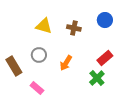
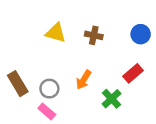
blue circle: (105, 20) -> (141, 34), moved
gray circle: (39, 55) -> (49, 89), moved
green cross: (97, 78) -> (111, 99), moved

